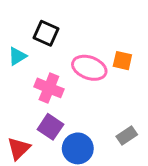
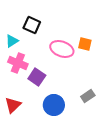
pink cross: (49, 88) -> (18, 63), moved
purple square: (50, 127) -> (37, 77), moved

